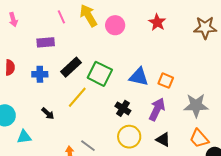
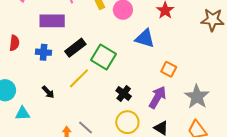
purple rectangle: (46, 42) -> (52, 21), size x1.4
blue triangle: (139, 77) -> (145, 38), moved
gray star: (196, 105) -> (197, 97), turned 30

